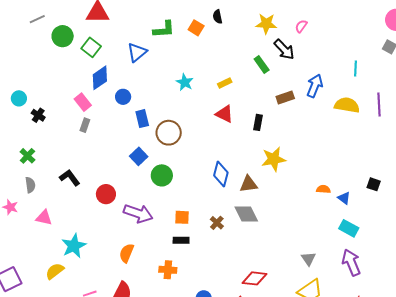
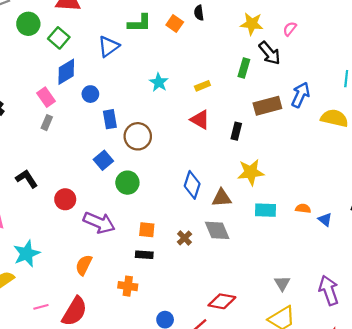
green rectangle: (262, 65) -> (244, 68), turned 48
brown rectangle: (285, 98) -> (267, 106), size x1.4
cyan rectangle: (349, 228) -> (265, 210), moved, turned -30

